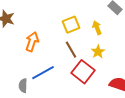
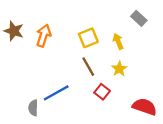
orange arrow: (32, 42) -> (44, 36), moved
red square: (83, 72) -> (102, 92), size x0.6

